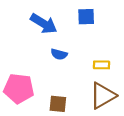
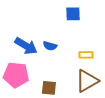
blue arrow: (44, 24) -> (26, 46), moved

